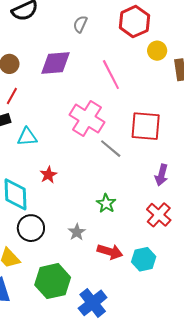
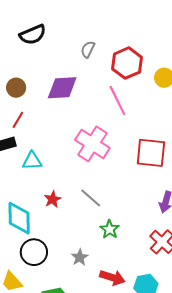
red hexagon: (134, 22) -> (127, 63), moved
gray line: (111, 149) -> (91, 198), moved

